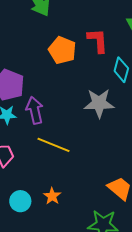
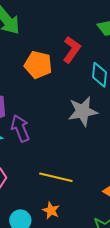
red L-shape: (98, 41) -> (72, 50), turned 48
yellow line: (54, 145) -> (56, 177), moved

